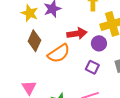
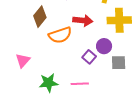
purple circle: (99, 43) -> (104, 46), moved

